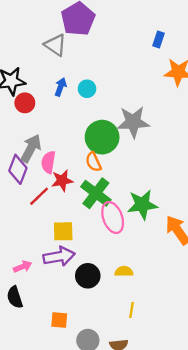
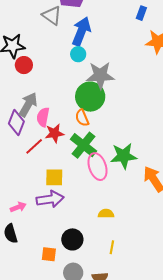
blue arrow: (61, 87) -> (81, 31), moved, size x1.8
gray star: (133, 122) -> (100, 75), moved
black circle: (88, 276) -> (72, 239), moved

